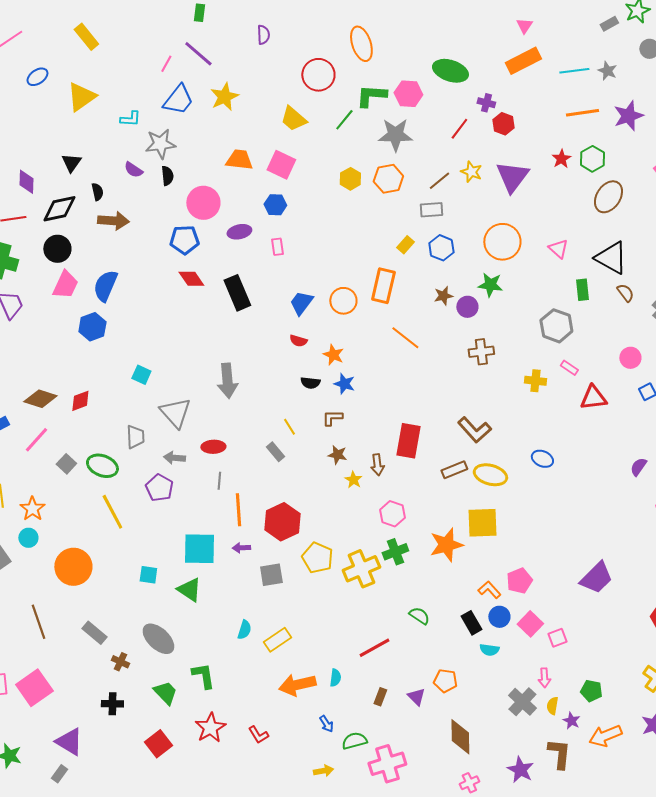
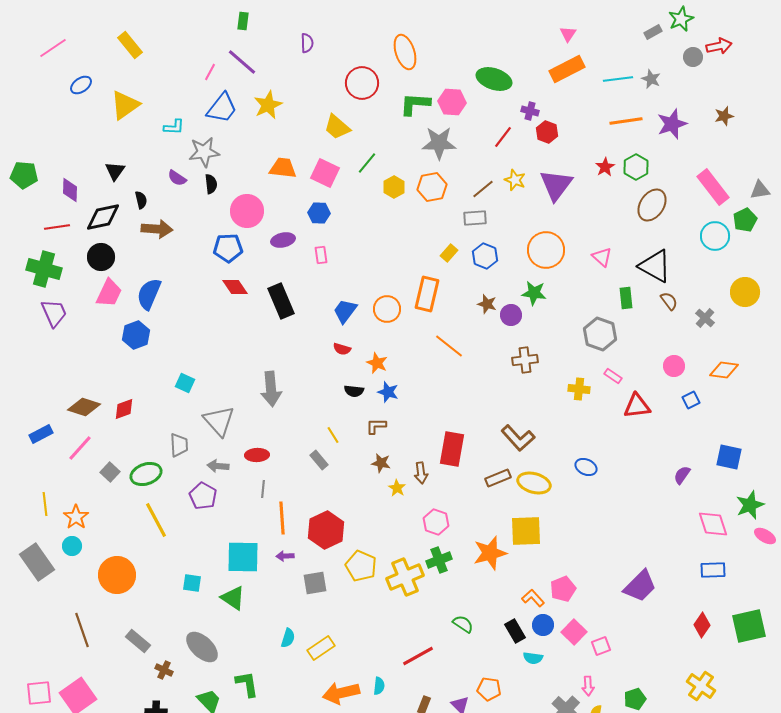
green line: (344, 120) -> (367, 163), moved
brown star: (443, 296) -> (487, 304), turned 30
green ellipse: (102, 466) -> (146, 474), turned -40
green pentagon: (591, 691) -> (635, 699), turned -30

